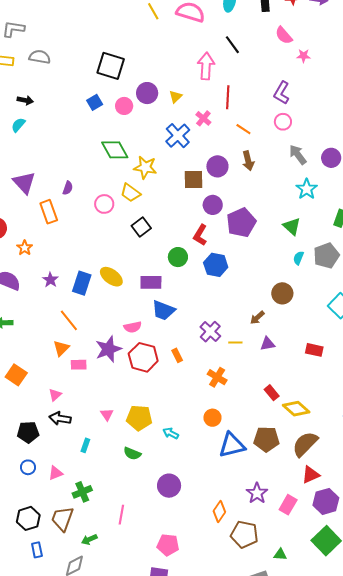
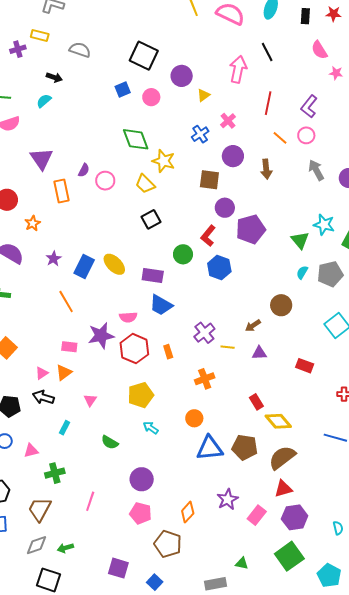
gray semicircle: (40, 57) -> (80, 50), moved
purple circle: (147, 93) -> (182, 76), moved
red line: (228, 97) -> (268, 103), moved
orange line: (243, 129) -> (280, 138), moved
blue cross: (178, 136) -> (200, 134), size x0.7
purple circle: (217, 166) -> (233, 156), moved
cyan star: (307, 189) -> (324, 225), moved, turned -30
pink circle: (104, 204) -> (105, 181), moved
orange triangle: (61, 348) -> (64, 372), moved
orange cross: (217, 377) -> (205, 379), turned 30
yellow pentagon: (139, 418) -> (141, 395), moved, turned -30
brown trapezoid: (62, 519) -> (40, 509), moved
brown pentagon: (244, 534) -> (168, 544), moved
green arrow: (89, 539) -> (65, 548), moved
pink pentagon: (168, 545) -> (141, 513), moved

